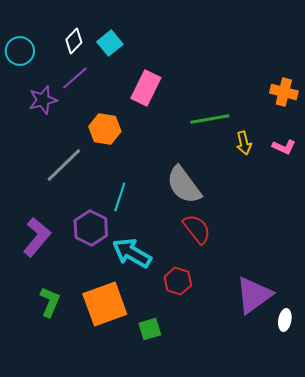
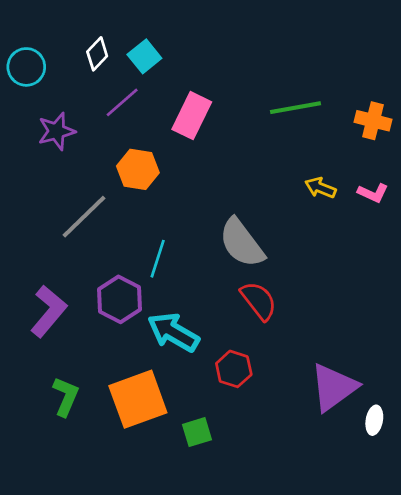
purple line: (75, 78) -> (122, 102), moved
green line: (210, 119) -> (295, 108), moved
yellow arrow: (244, 143) -> (320, 188), turned 125

